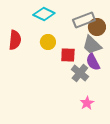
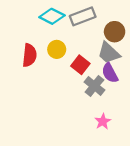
gray rectangle: (84, 20) -> (83, 16), moved
red semicircle: (15, 40) -> (30, 55), moved
red square: (68, 55) -> (80, 65), turned 35

